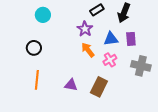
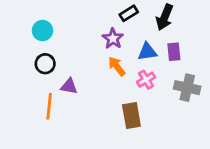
cyan circle: (43, 15) -> (42, 31), moved
purple triangle: (71, 85) -> (69, 86), moved
brown rectangle: (99, 87) -> (131, 115), turned -36

